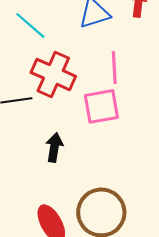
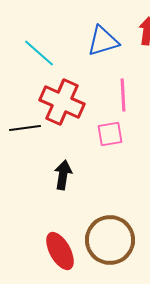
pink square: (101, 106) -> (110, 134), size x0.7

